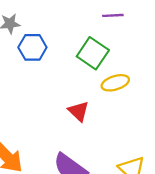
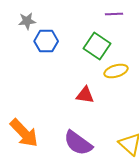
red triangle: (79, 111) -> (85, 95), turned -36

